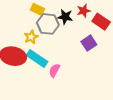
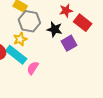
black star: (65, 17) -> (55, 29), moved
yellow star: (31, 37) -> (20, 39), moved

